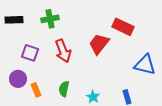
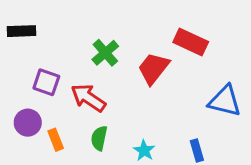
green cross: (50, 19) -> (105, 53), moved, turned -30
red arrow: (63, 51) -> (88, 98), moved, turned 145

